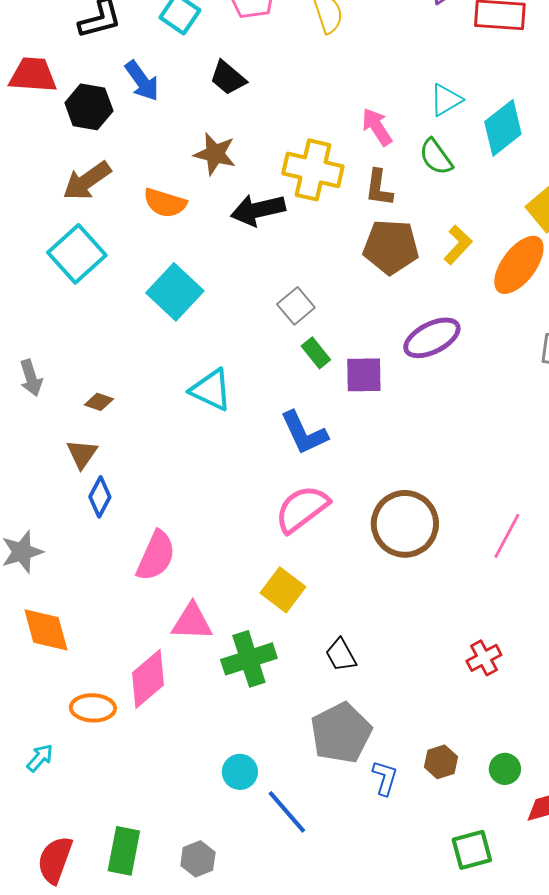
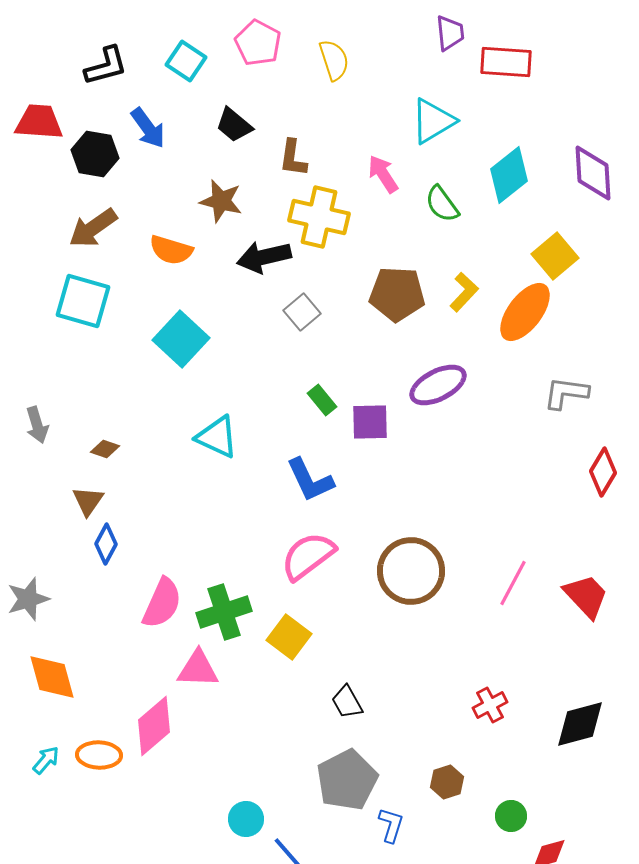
cyan triangle: (446, 100) -> (433, 121), moved, size x1.4
brown L-shape: (379, 188) -> (293, 158), moved
cyan square: (77, 254) -> (83, 301), turned -32
gray square: (296, 306) -> (302, 312), moved
green cross: (249, 659) -> (224, 612), moved
cyan arrow: (40, 758) -> (46, 760), moved
brown hexagon: (441, 762) -> (447, 782), moved

